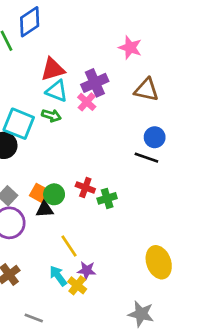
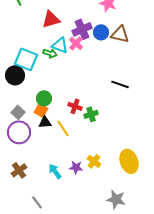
cyan triangle: (57, 91) -> (60, 45), moved
blue circle: (155, 137) -> (101, 32), moved
green circle: (54, 194) -> (44, 98), moved
yellow line: (69, 246) -> (63, 128), moved
yellow cross: (77, 285) -> (94, 161), moved
gray line: (34, 318) -> (37, 202), turned 32

